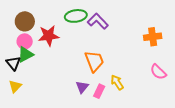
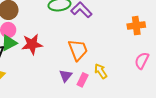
red star: (49, 36) -> (32, 44), moved
pink semicircle: (158, 72) -> (142, 61), turned 72

